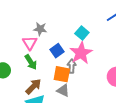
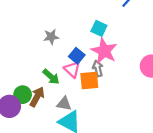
pink triangle: (30, 43) -> (72, 69), moved
brown arrow: (33, 86) -> (37, 97), moved
gray triangle: (63, 90) -> (64, 104), moved

